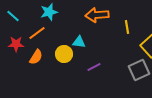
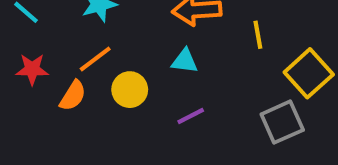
orange line: (37, 33) -> (95, 59), moved
cyan triangle: (79, 42) -> (185, 61), moved

